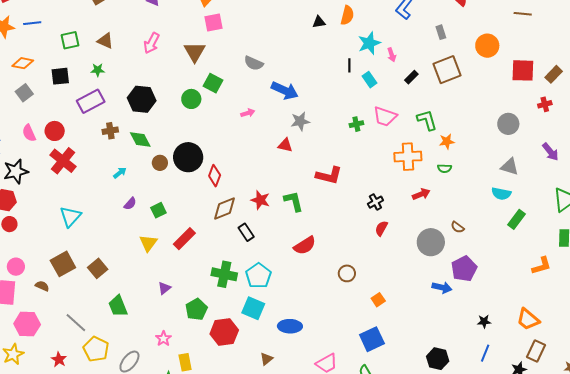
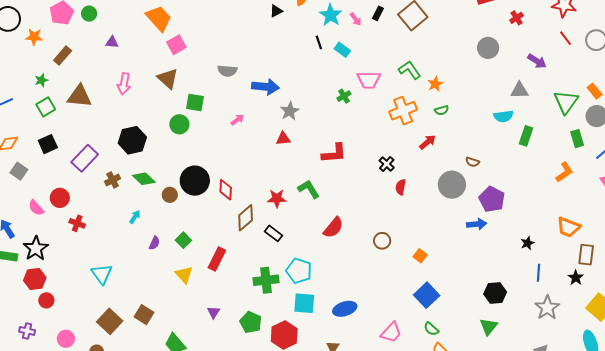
brown triangle: (105, 41) -> (79, 96), size x1.5
green star: (98, 70) -> (41, 80), moved
black rectangle: (411, 77) -> (378, 13), moved
red cross: (63, 161) -> (77, 223), size x0.6
gray triangle: (510, 167) -> (519, 90), moved

